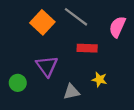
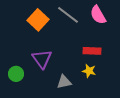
pink semicircle: (117, 27) -> (98, 15), moved, turned -54
red rectangle: (87, 48) -> (92, 51), moved

